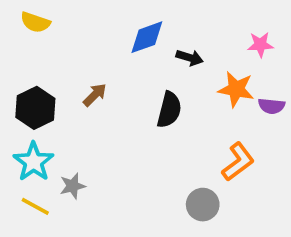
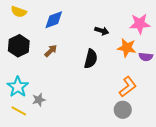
blue diamond: (147, 37) -> (54, 20), moved
pink star: (260, 45) -> (140, 24), size x1.5
black hexagon: (35, 108) -> (19, 46), moved
gray circle: (203, 205) -> (123, 110), moved

